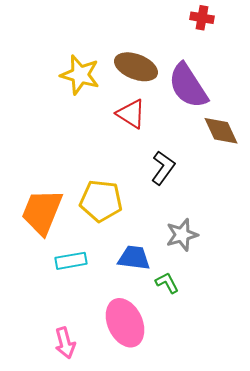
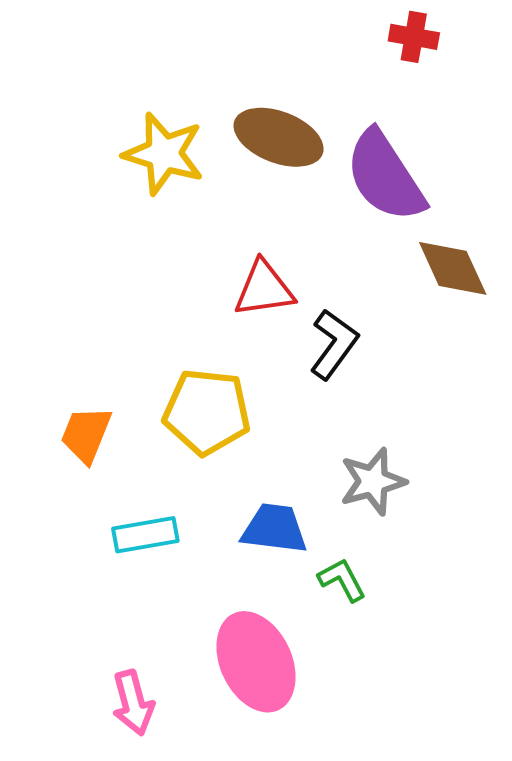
red triangle: (131, 114) -> (264, 289), moved, turned -40
orange trapezoid: (42, 212) -> (86, 434), size x0.6

